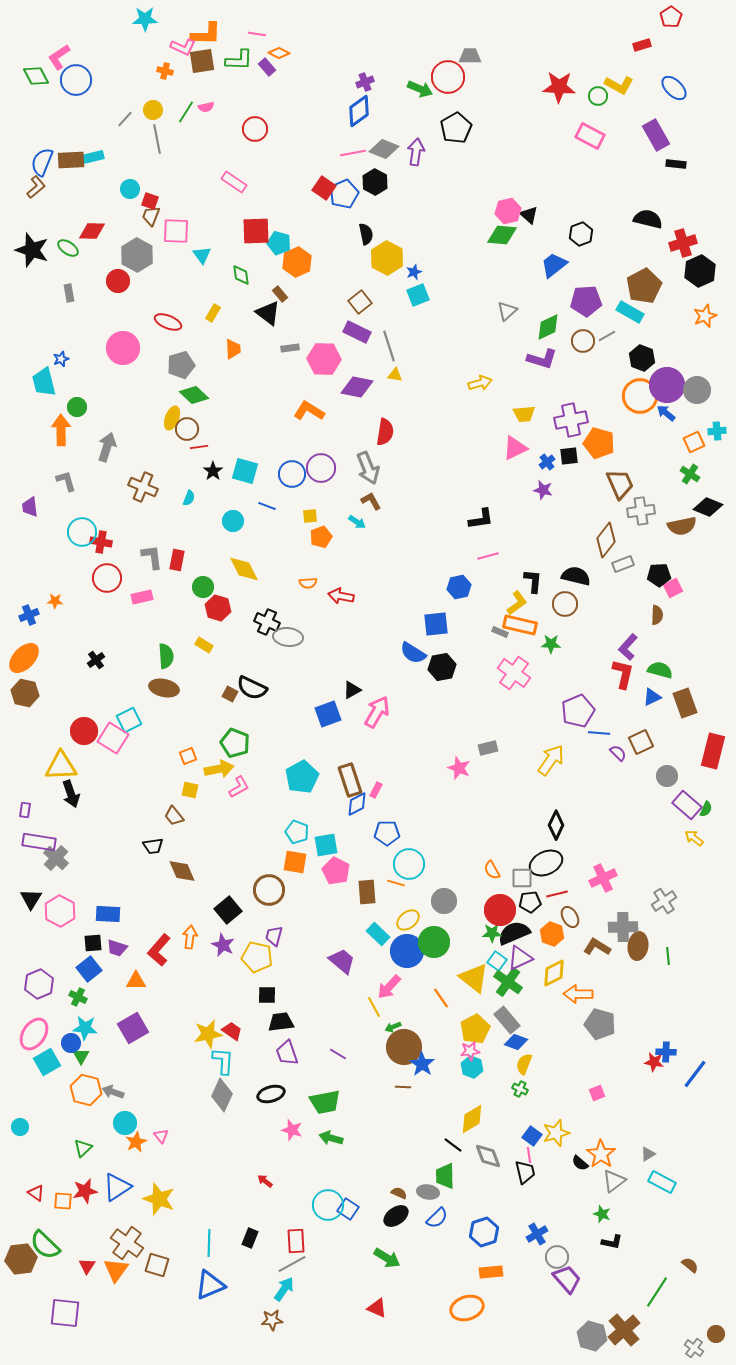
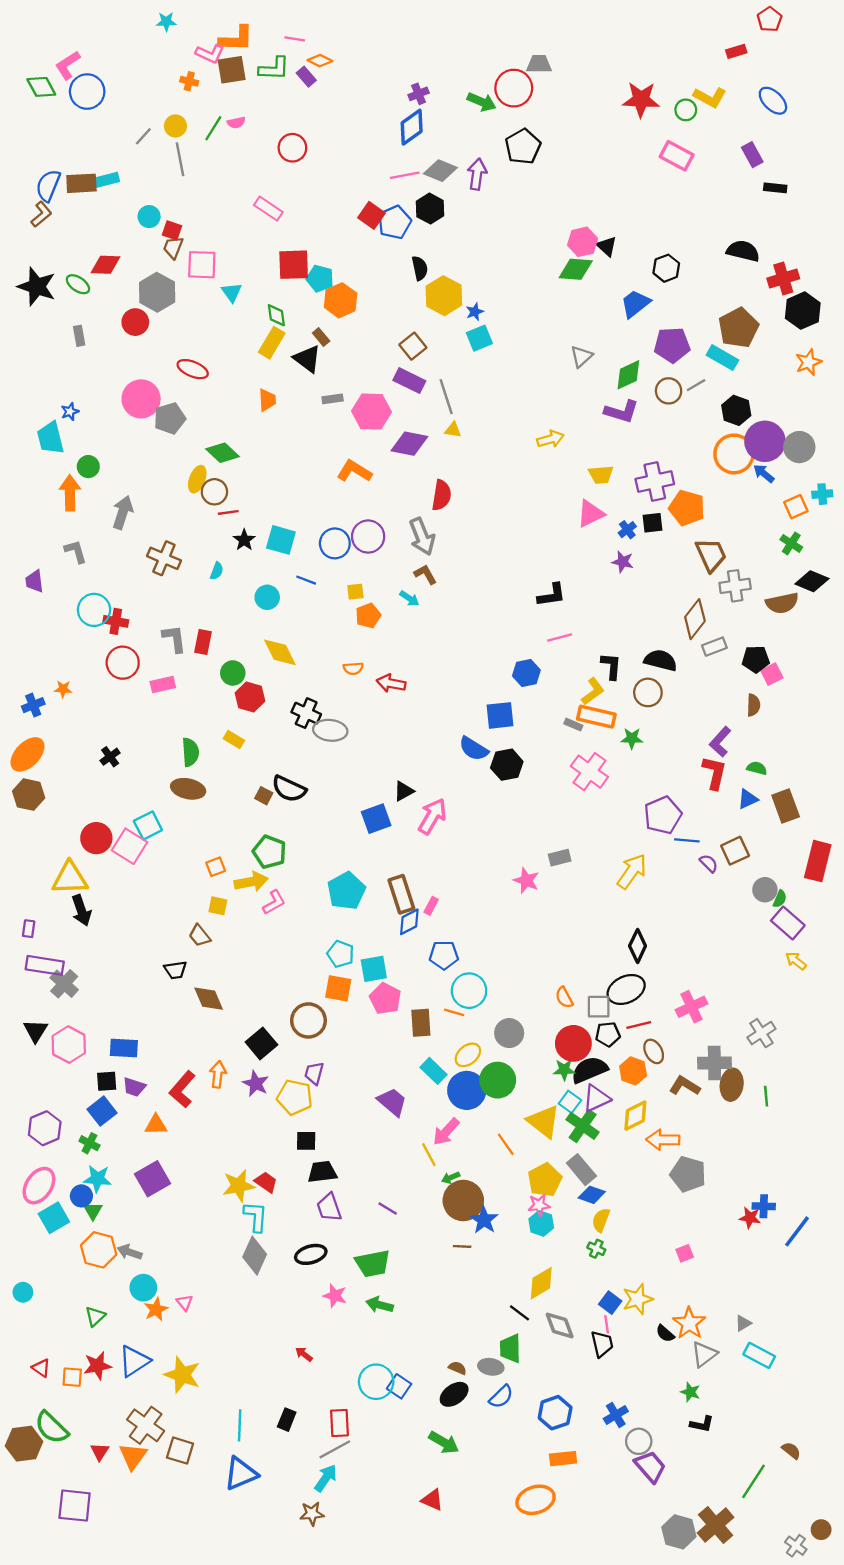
cyan star: (145, 19) -> (166, 22), size x0.7
purple rectangle: (656, 135) -> (752, 155), size x0.7
yellow rectangle: (213, 313) -> (272, 343), moved, size x1.5
gray pentagon: (181, 365) -> (170, 418), moved
green semicircle: (660, 670) -> (757, 768), size x0.7
green semicircle: (706, 809) -> (780, 899), moved

